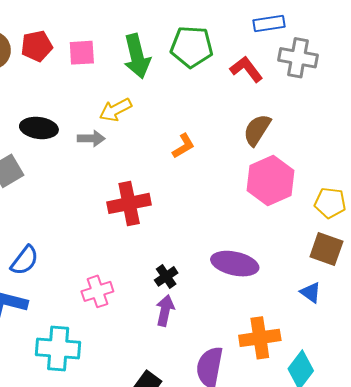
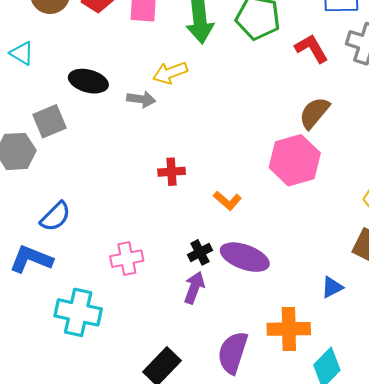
orange L-shape: (183, 146) -> (227, 201), moved, turned 64
pink hexagon: (270, 181) -> (295, 160), moved
red cross: (129, 203) -> (172, 172), size x0.6
purple ellipse: (235, 264) -> (245, 257), moved
blue triangle: (311, 292) -> (332, 287), moved, turned 50

